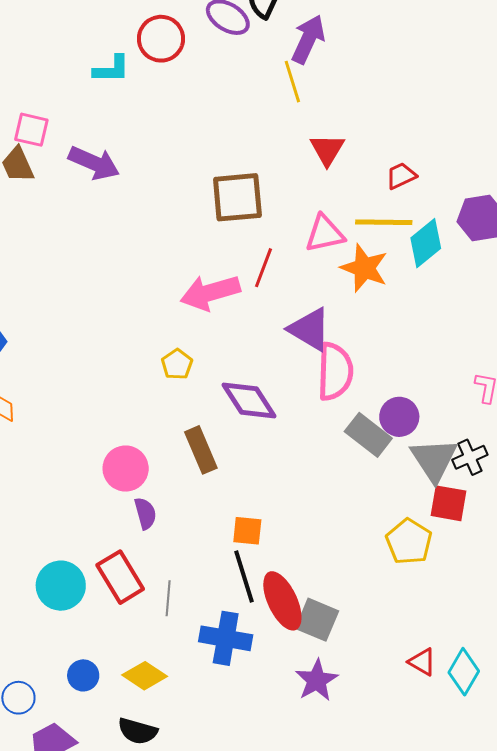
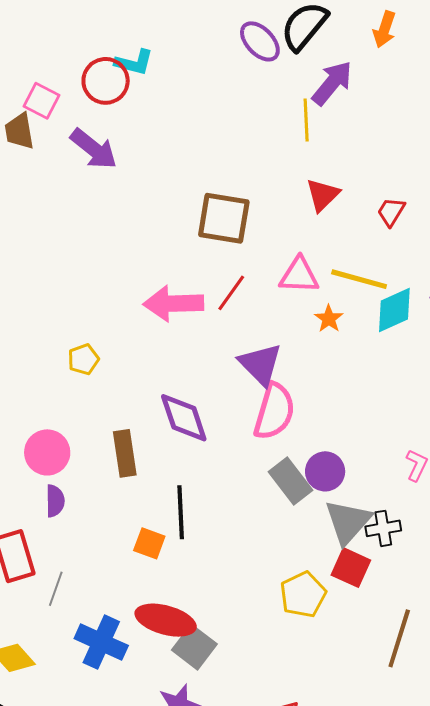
red circle: (161, 39) -> (106, 81), moved
red trapezoid: (401, 176) -> (391, 212), moved, turned -48
orange star: (364, 268) -> (329, 319), size x0.6
yellow pentagon: (177, 364) -> (83, 359), moved
black line: (244, 577) -> (181, 512), moved
red ellipse: (282, 601) -> (166, 620), turned -64

